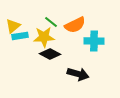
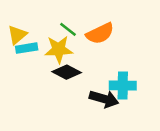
cyan cross: (94, 41) -> (123, 86), moved

